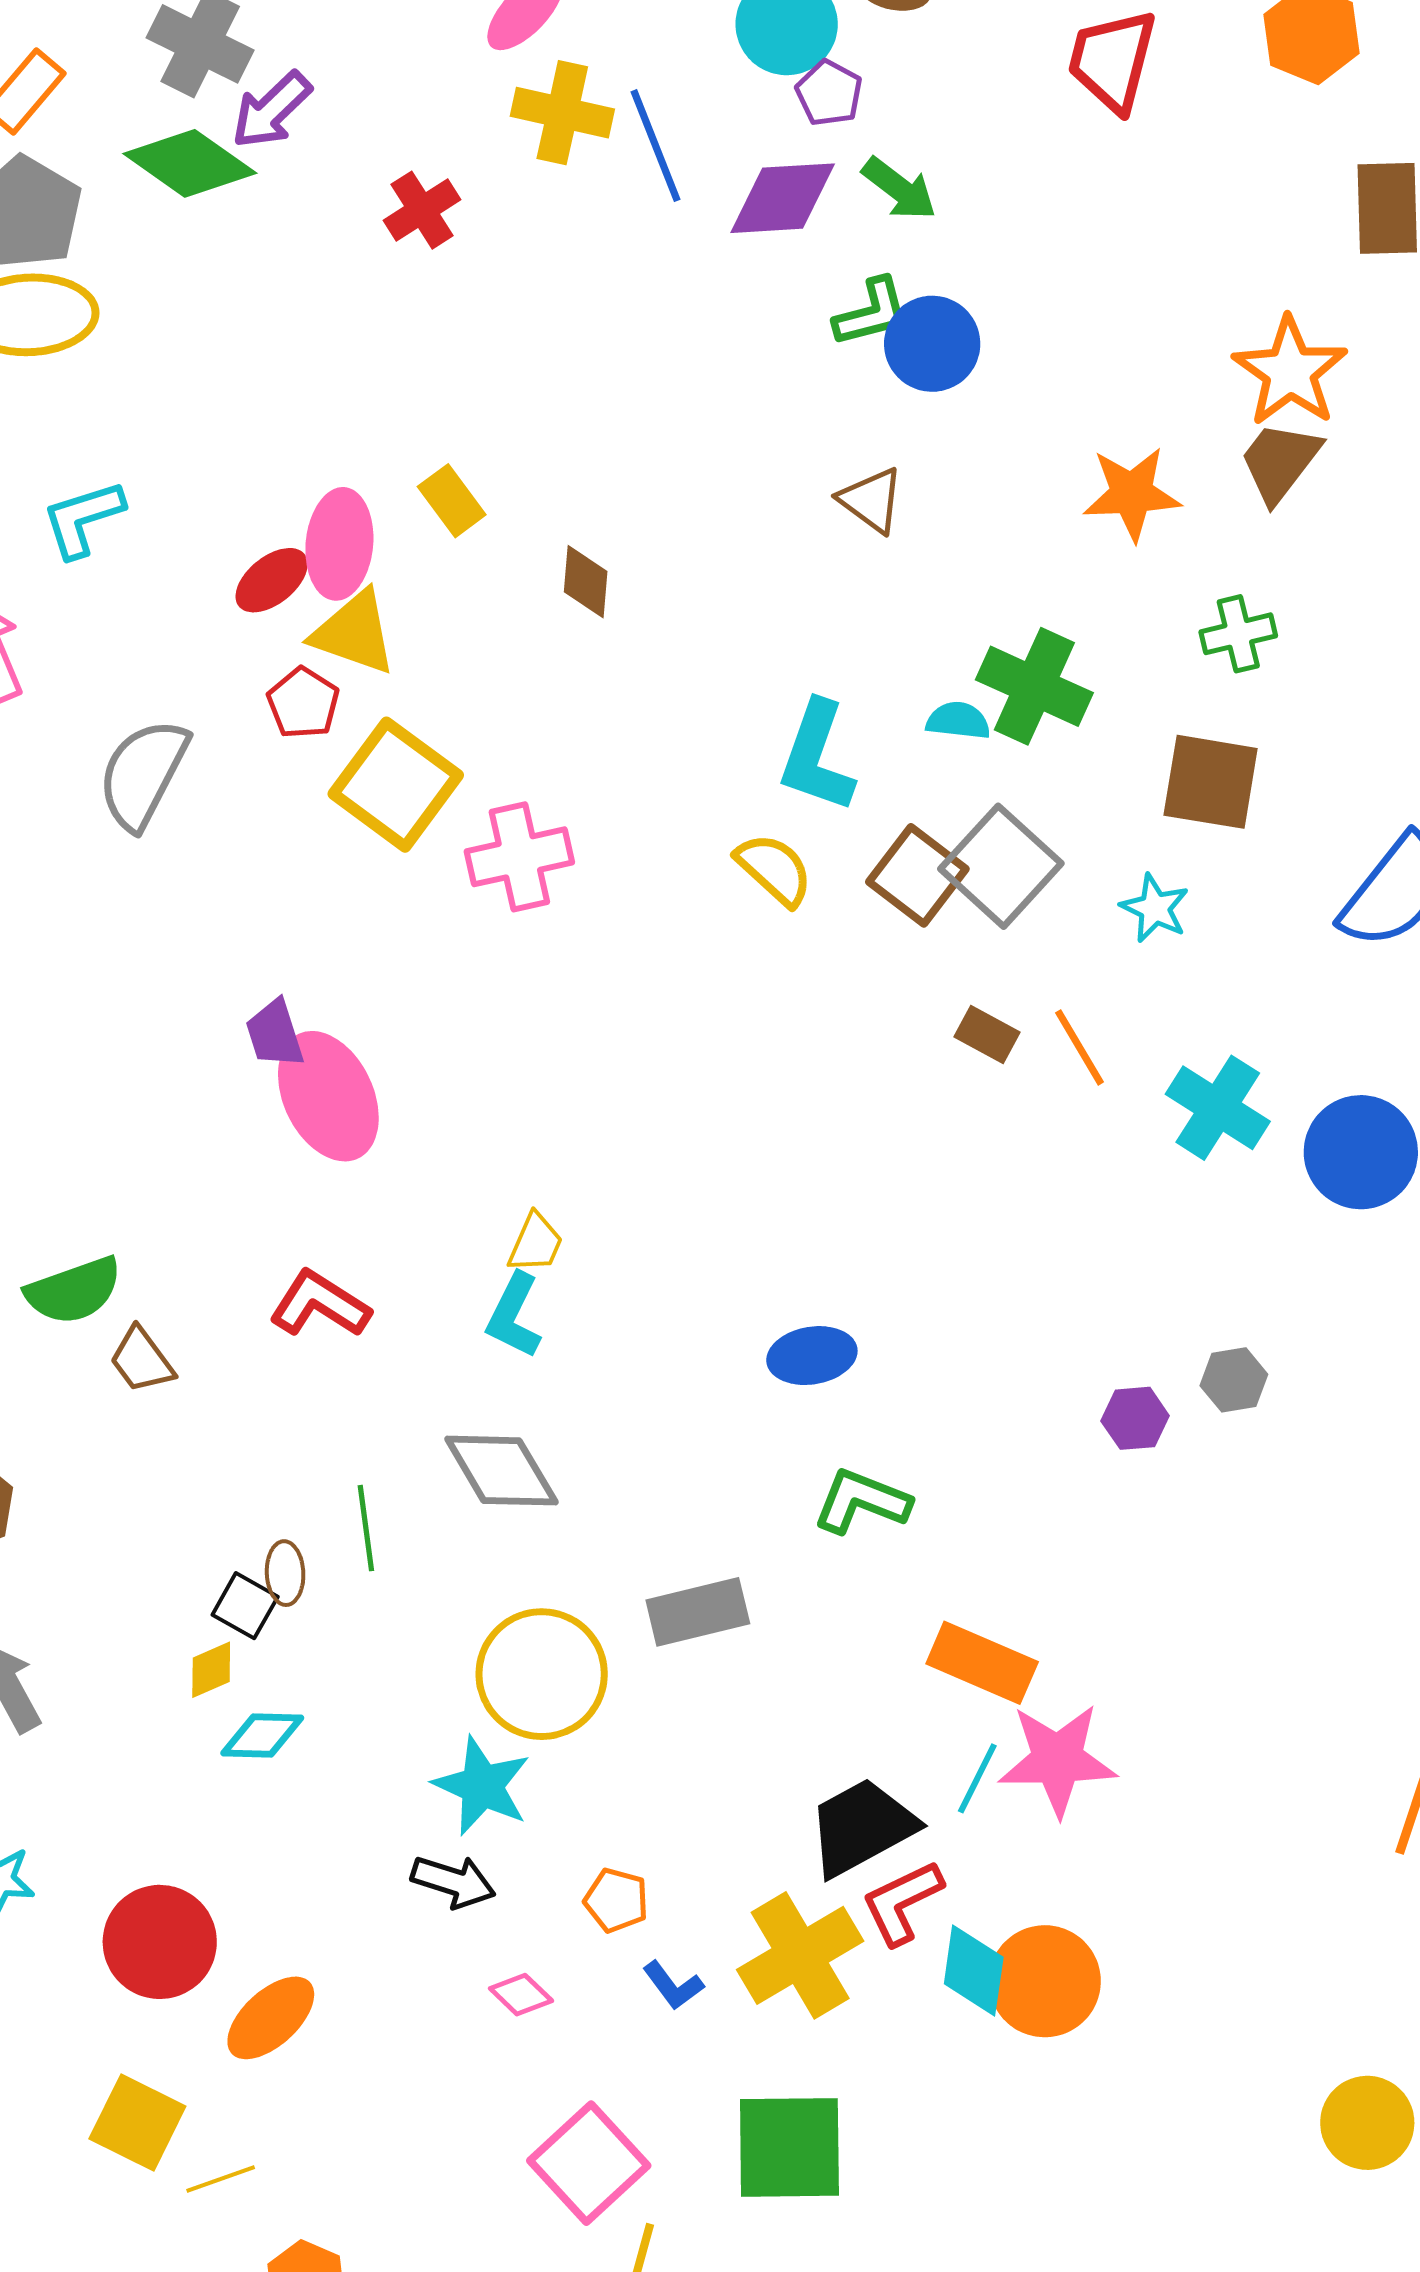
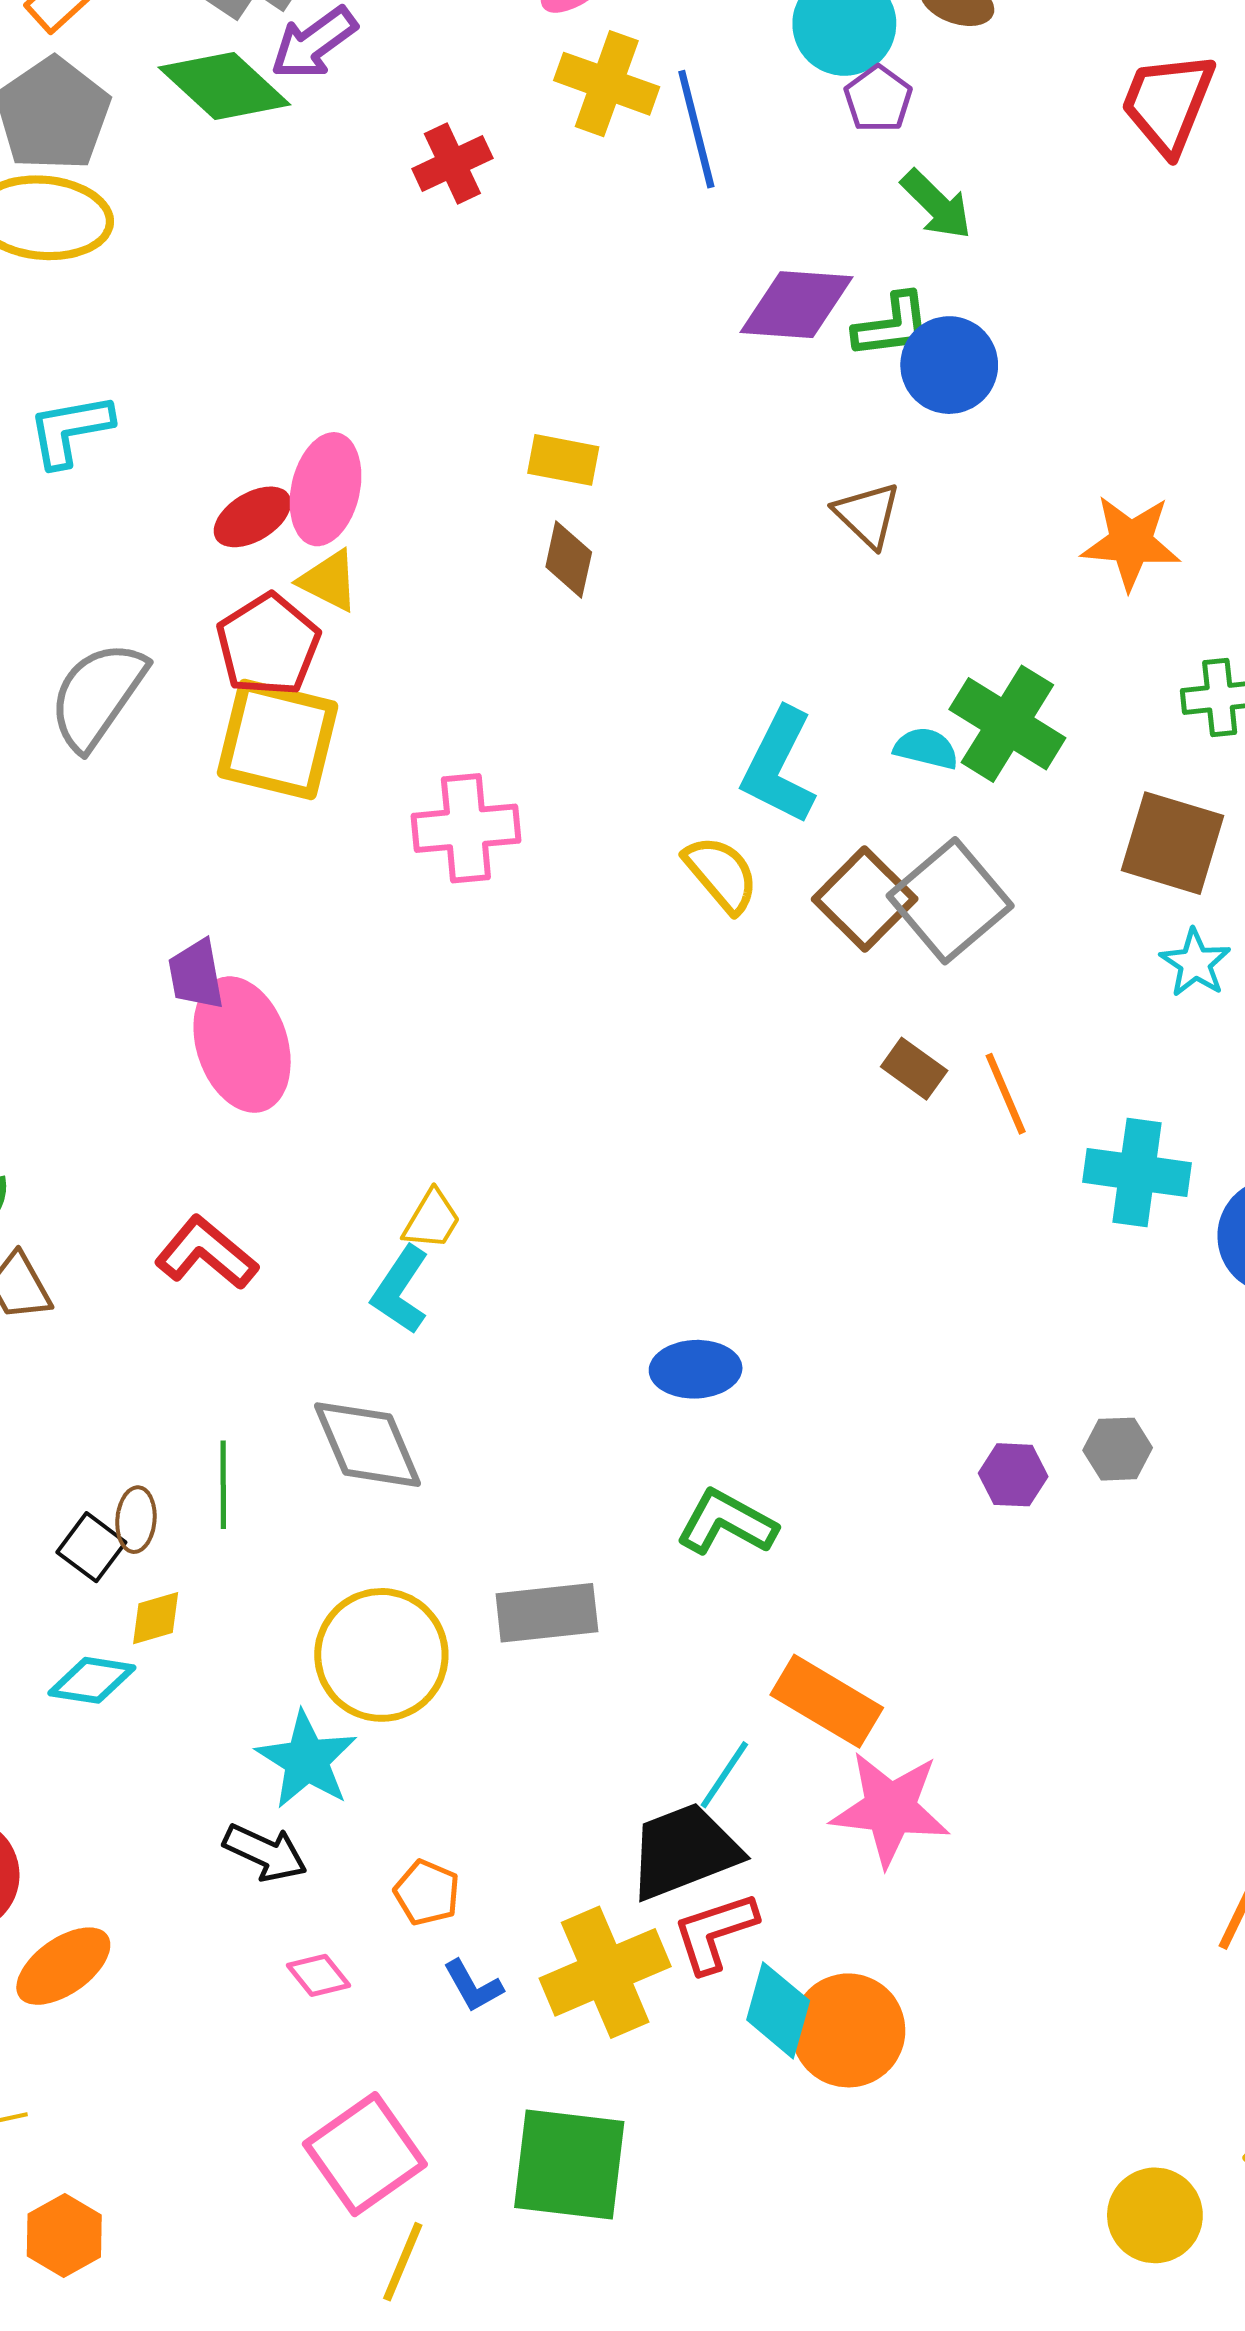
purple diamond: (783, 198) -> (797, 305), moved
yellow rectangle: (452, 501) -> (563, 460), moved, turned -50
yellow triangle: (354, 633) -> (329, 581), size x0.7
red pentagon: (303, 703) -> (268, 645), size x1.4
yellow square: (396, 785) -> (278, 739), moved, turned -30
cyan star: (1155, 908) -> (1195, 963), moved
cyan cross: (1218, 1108) -> (1137, 1173), turned -32
yellow diamond: (211, 1670) -> (156, 1618), moved
cyan line: (977, 1778) -> (724, 1775), moved

